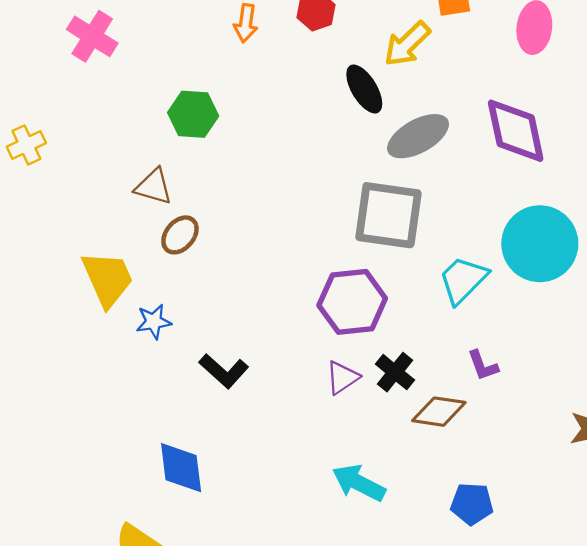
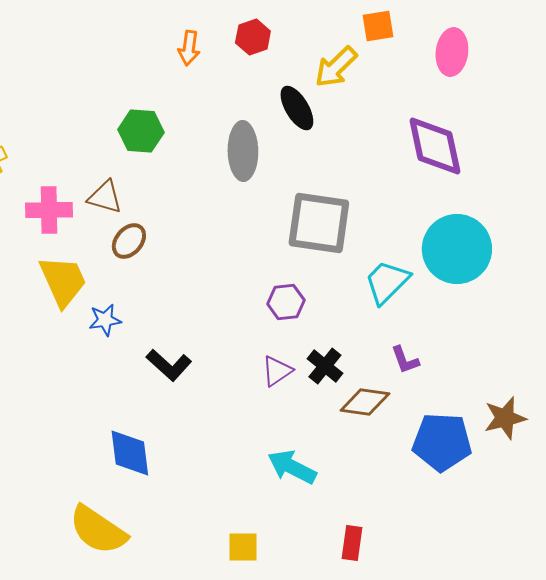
pink cross: (92, 36) -> (49, 210), moved, turned -33
gray ellipse: (418, 136) -> (243, 151), moved, turned -62
purple hexagon: (352, 302) -> (286, 302), size x0.6
blue pentagon: (472, 504) -> (442, 442), moved, size x1.5

